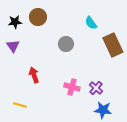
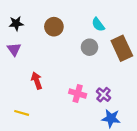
brown circle: (38, 17) -> (54, 27), moved
gray circle: (66, 44) -> (89, 47), moved

